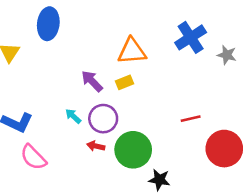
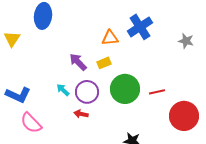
blue cross: (191, 37) -> (140, 27), moved
orange triangle: (132, 51) -> (110, 38), size x0.7
green circle: (133, 150) -> (125, 89), moved

